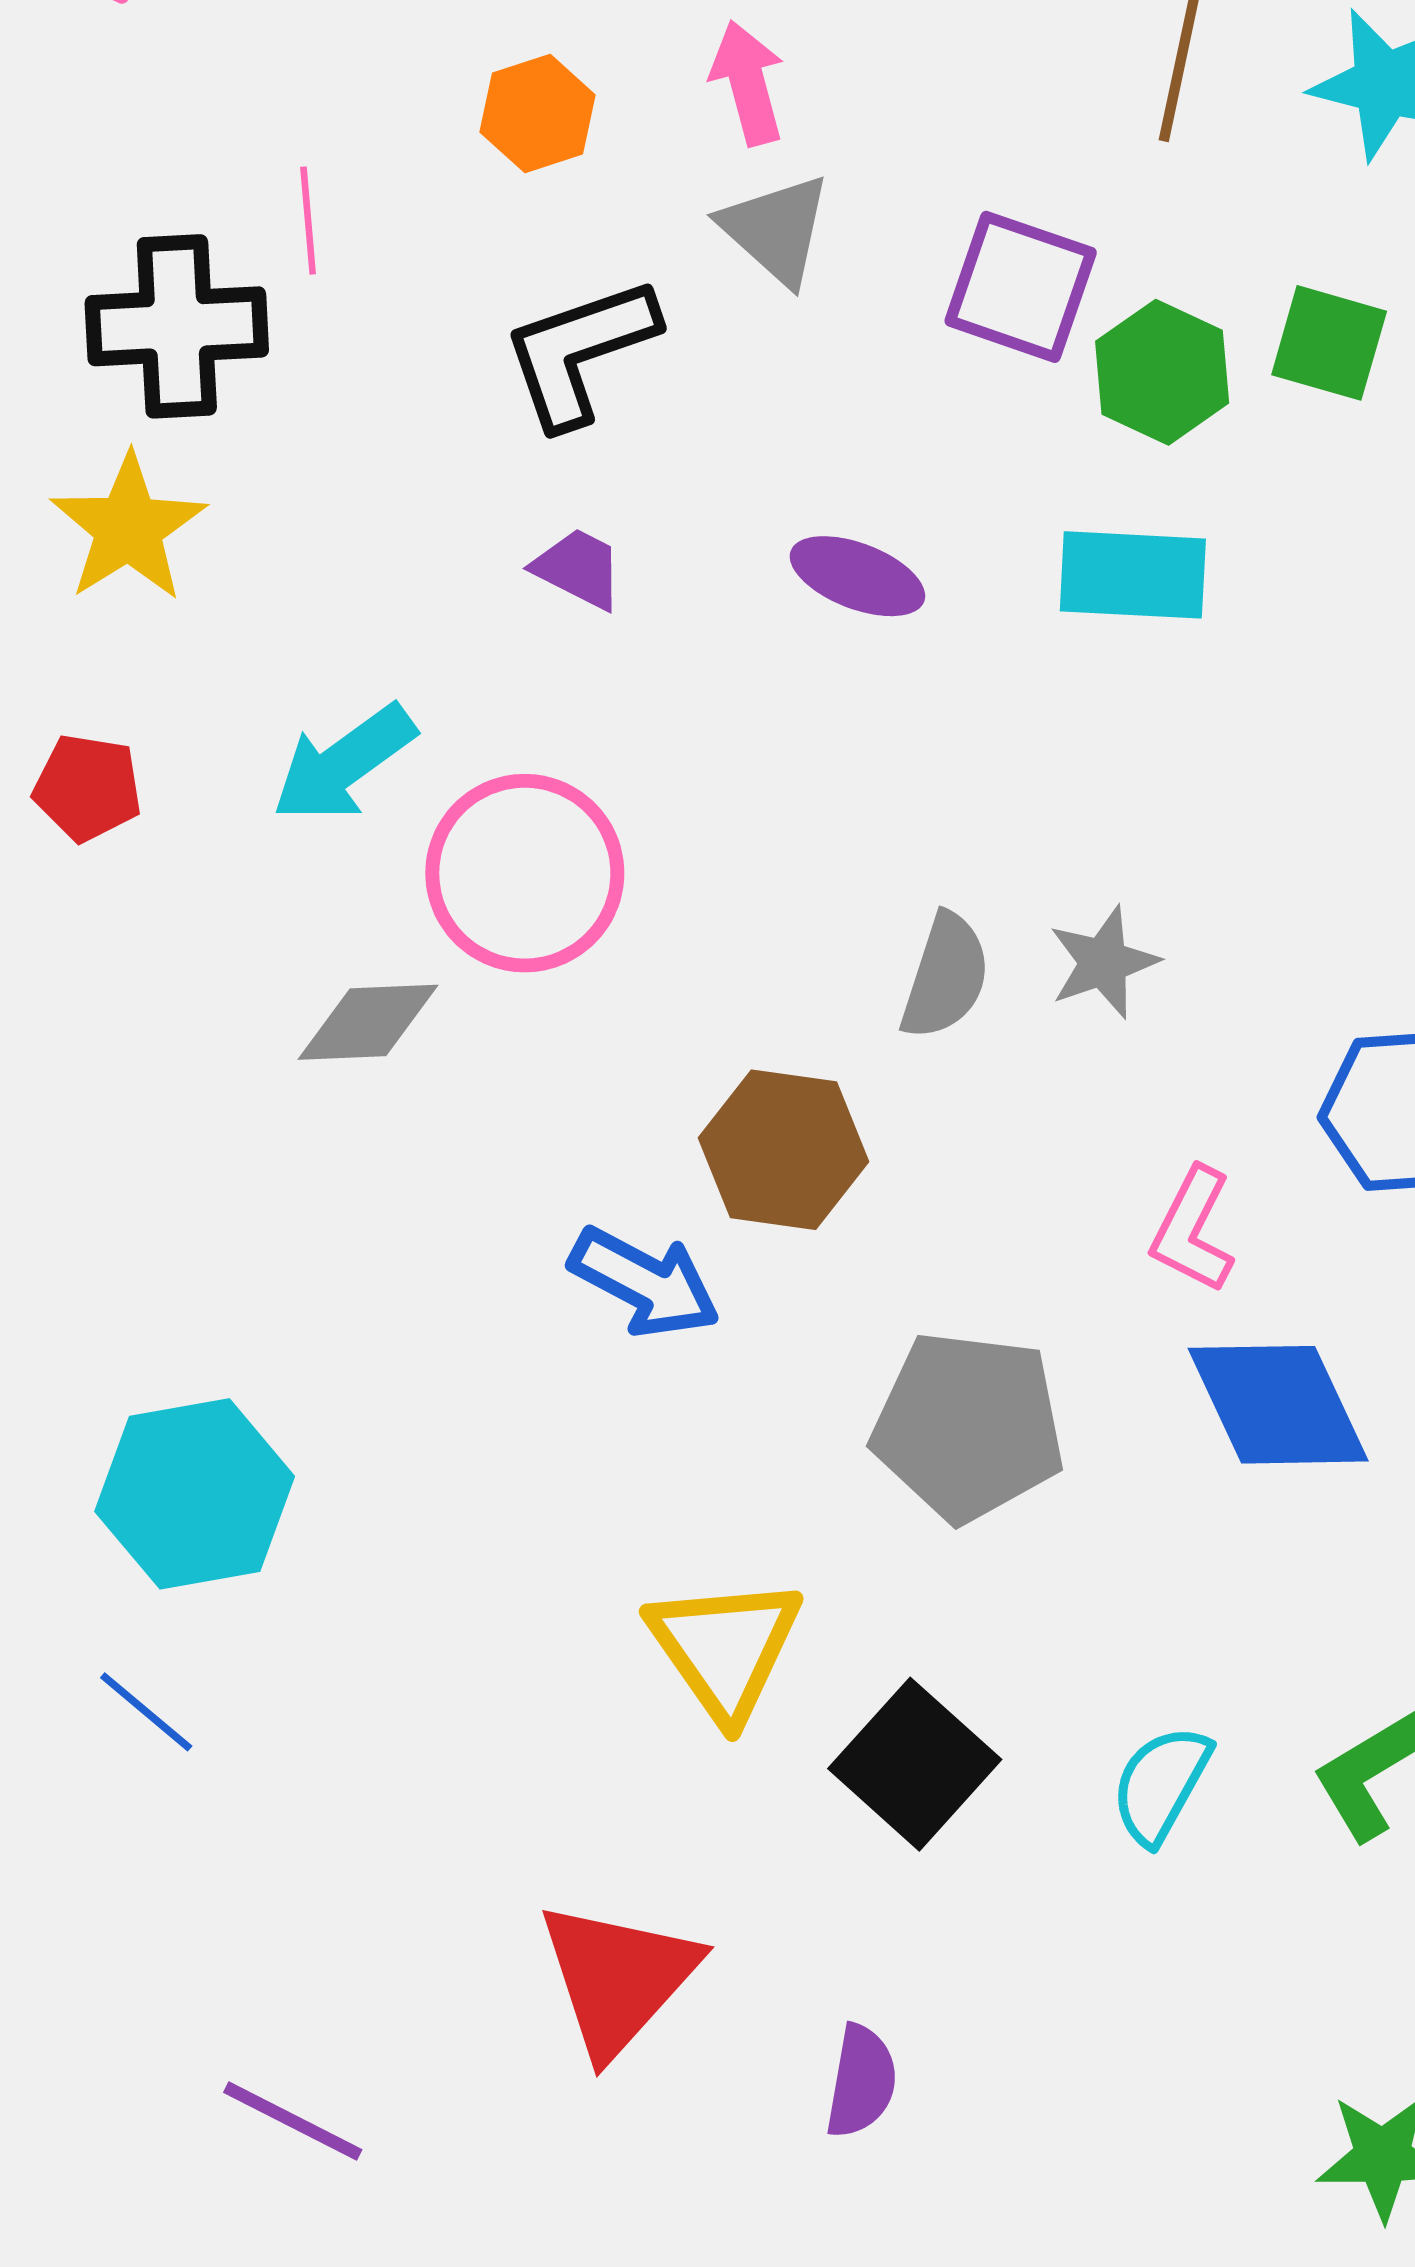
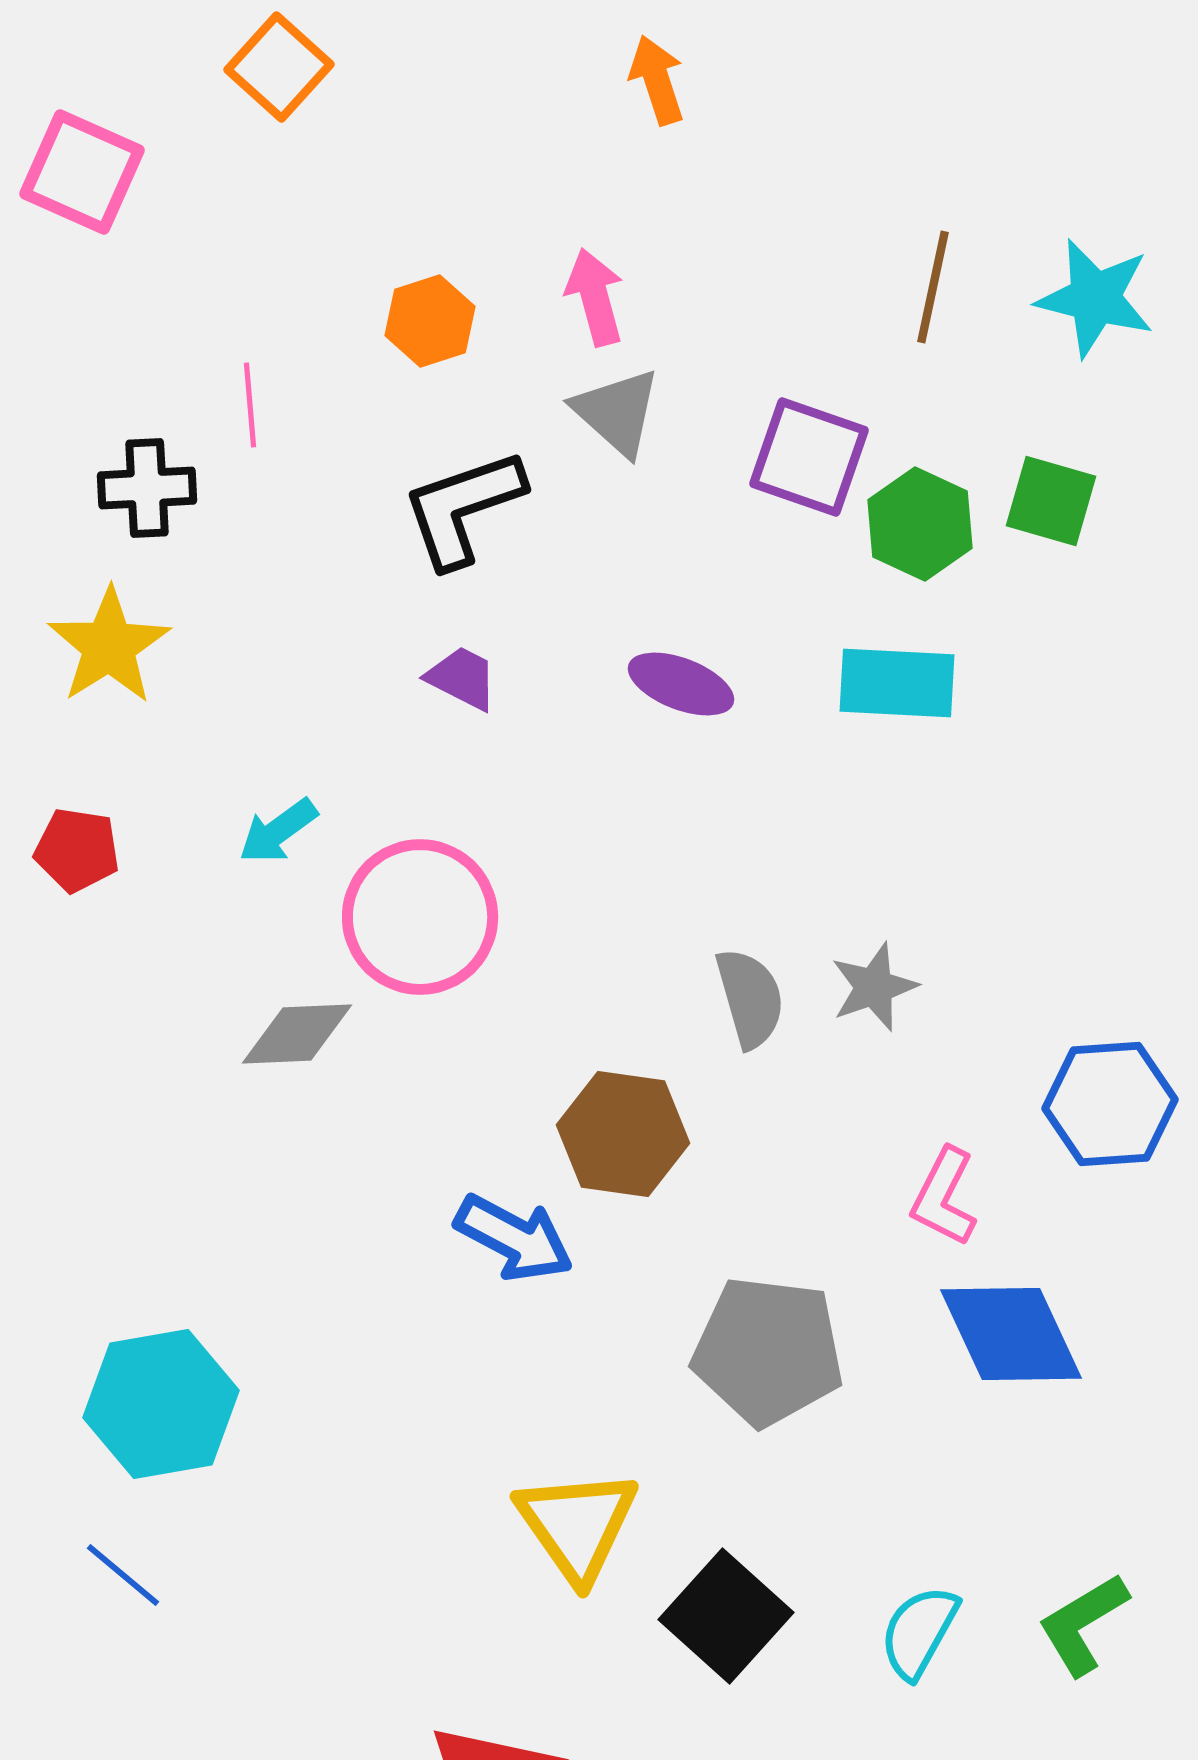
black cross: (177, 326) -> (147, 488), size x0.7
cyan arrow: (344, 764) -> (278, 831), size x0.7
gray semicircle: (945, 976) -> (750, 998), turned -34

